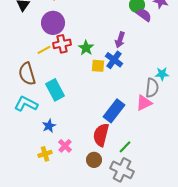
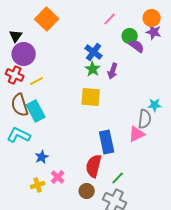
purple circle: (53, 23) -> (24, 54), moved
red cross: (62, 44) -> (15, 75), moved, turned 36
green star: (86, 48) -> (93, 69), moved
blue cross: (114, 60) -> (94, 52), moved
yellow square: (98, 66) -> (91, 97), size x1.5
cyan rectangle: (55, 90) -> (36, 111), moved
blue rectangle: (114, 111) -> (107, 142), turned -50

